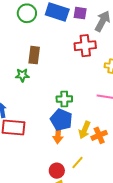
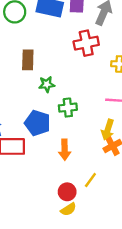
green star: (22, 75) -> (47, 84), moved
blue pentagon: (61, 120) -> (38, 123), moved
yellow arrow: (85, 130) -> (108, 130), moved

